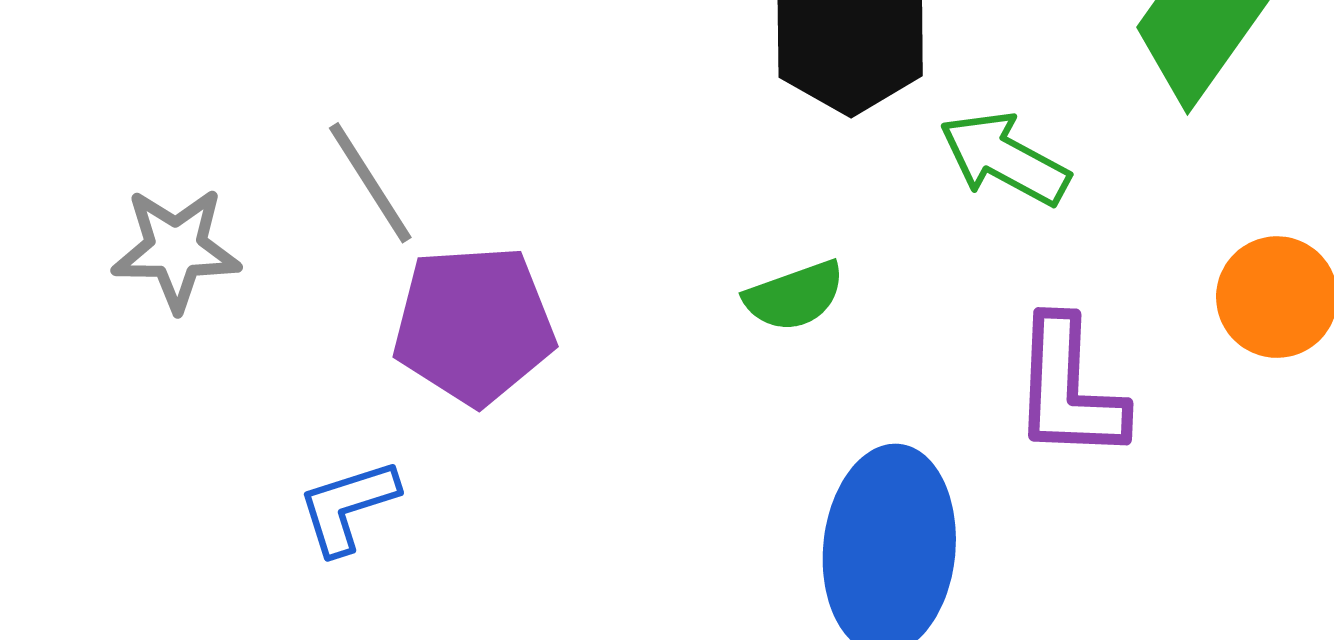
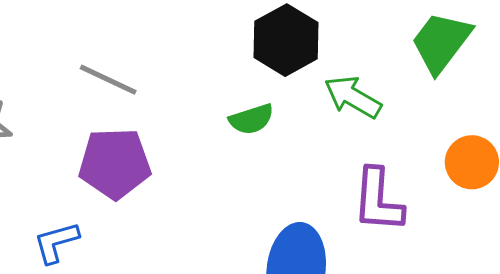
gray line: (370, 183) -> (108, 80), moved, turned -34
green semicircle: (794, 296) -> (251, 119), moved

